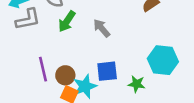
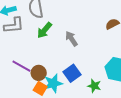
purple line: (43, 69) -> (21, 66), turned -54
blue square: (107, 71) -> (72, 73), turned -36

